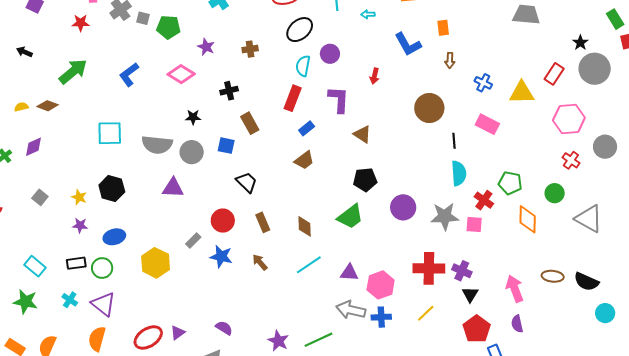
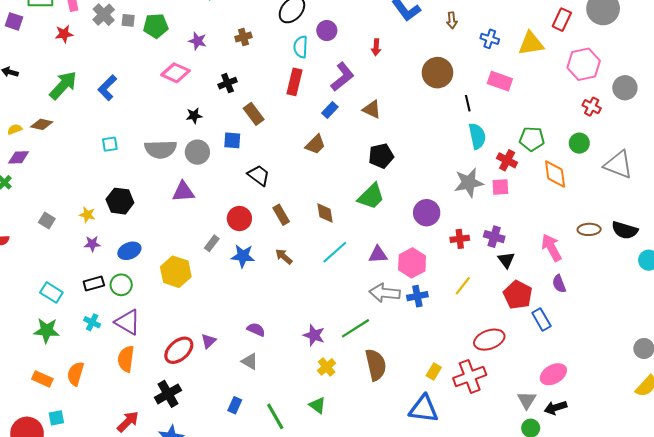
blue L-shape: (129, 74) -> (107, 88), moved
purple L-shape: (339, 100) -> (342, 77), turned 56
blue rectangle: (307, 128) -> (330, 110), moved
cyan square: (110, 133) -> (110, 144), size x0.6
purple diamond: (34, 147) -> (19, 157), moved, turned 30
purple circle: (403, 207) -> (427, 213), moved
red cross: (429, 268) -> (460, 239), size x0.6

